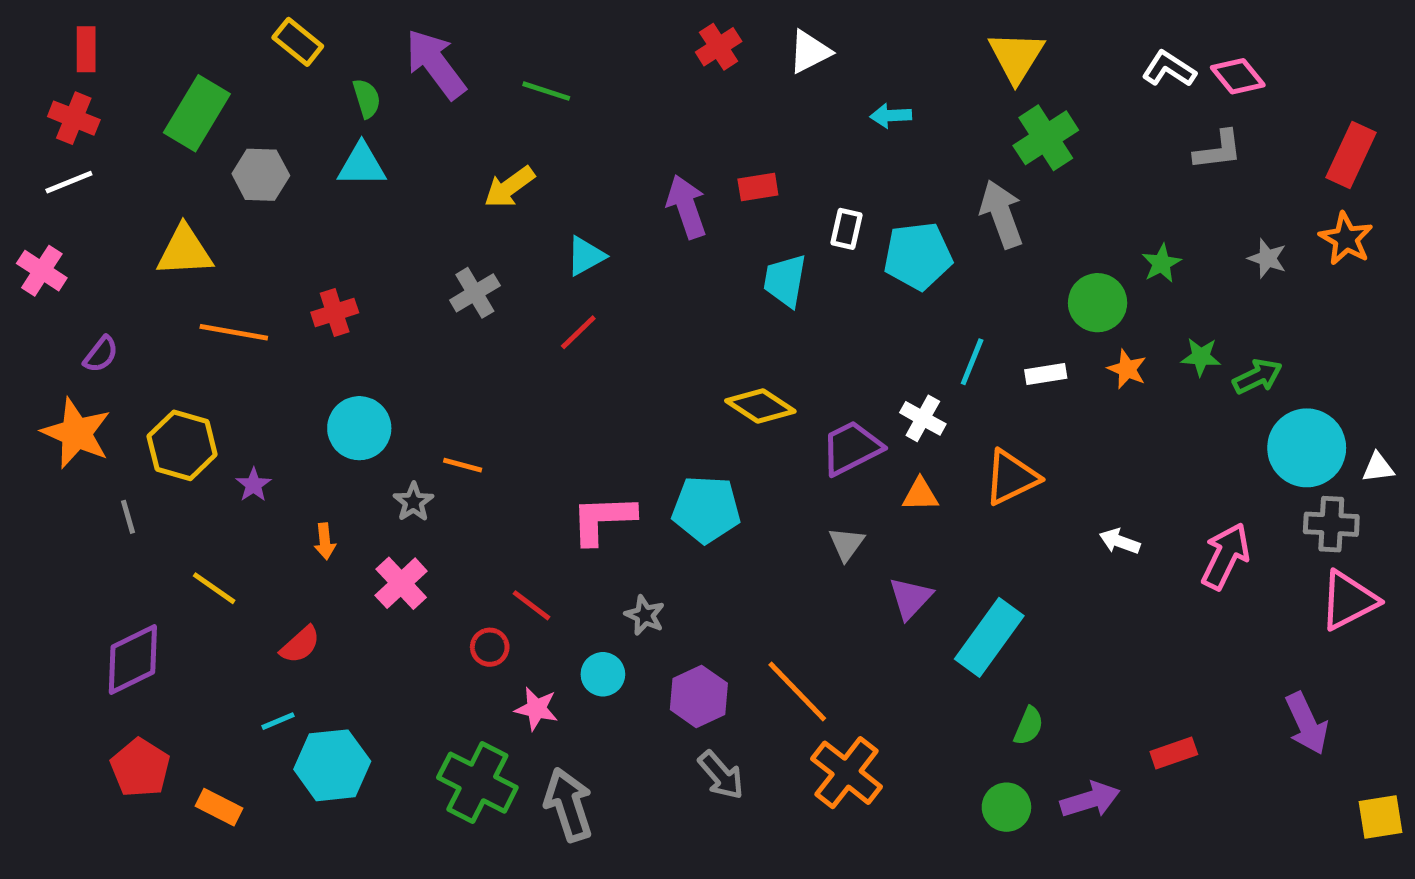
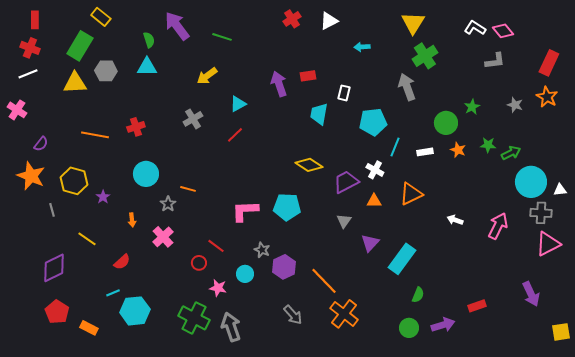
yellow rectangle: (298, 42) -> (101, 17), moved
yellow triangle: (185, 251) -> (75, 83), moved
cyan pentagon: (918, 256) -> (373, 122), moved
purple hexagon: (699, 696) -> (284, 267), moved

